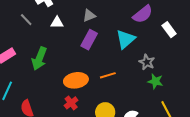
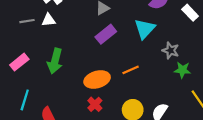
gray line: (26, 20) -> (27, 21), moved, turned -48
white triangle: (57, 23) -> (49, 20), moved
purple rectangle: (89, 40) -> (106, 34), turned 30

